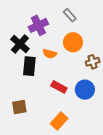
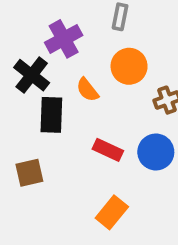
gray rectangle: (70, 15) -> (120, 17), turned 56
orange semicircle: (50, 54) -> (87, 90), turned 40
brown square: (19, 107) -> (29, 173), moved

